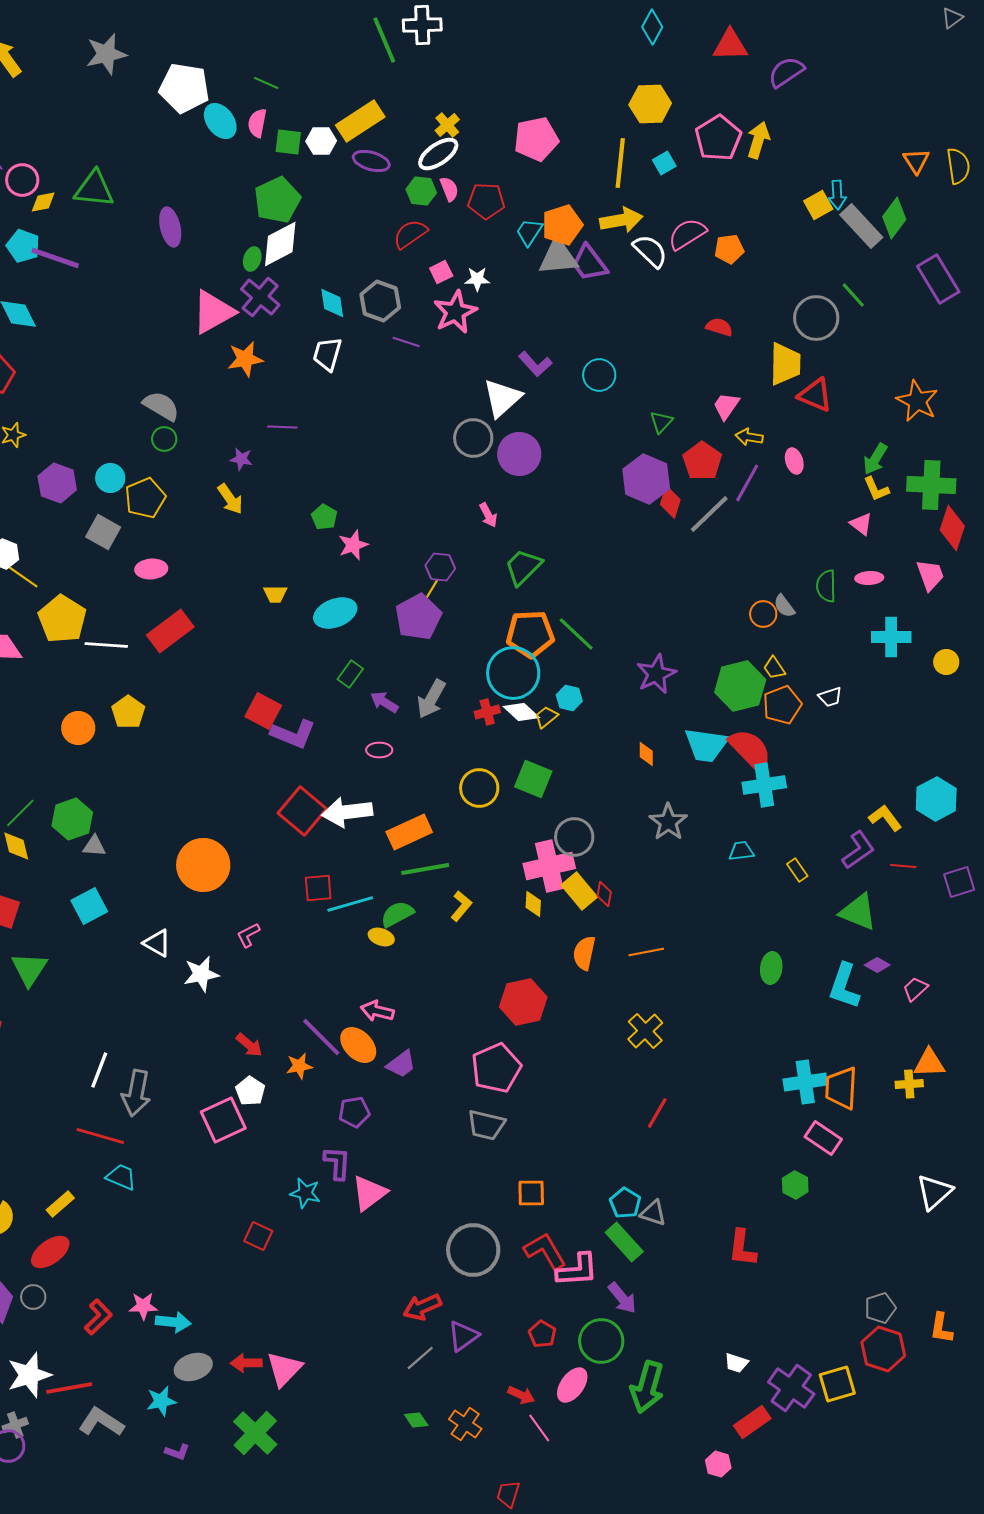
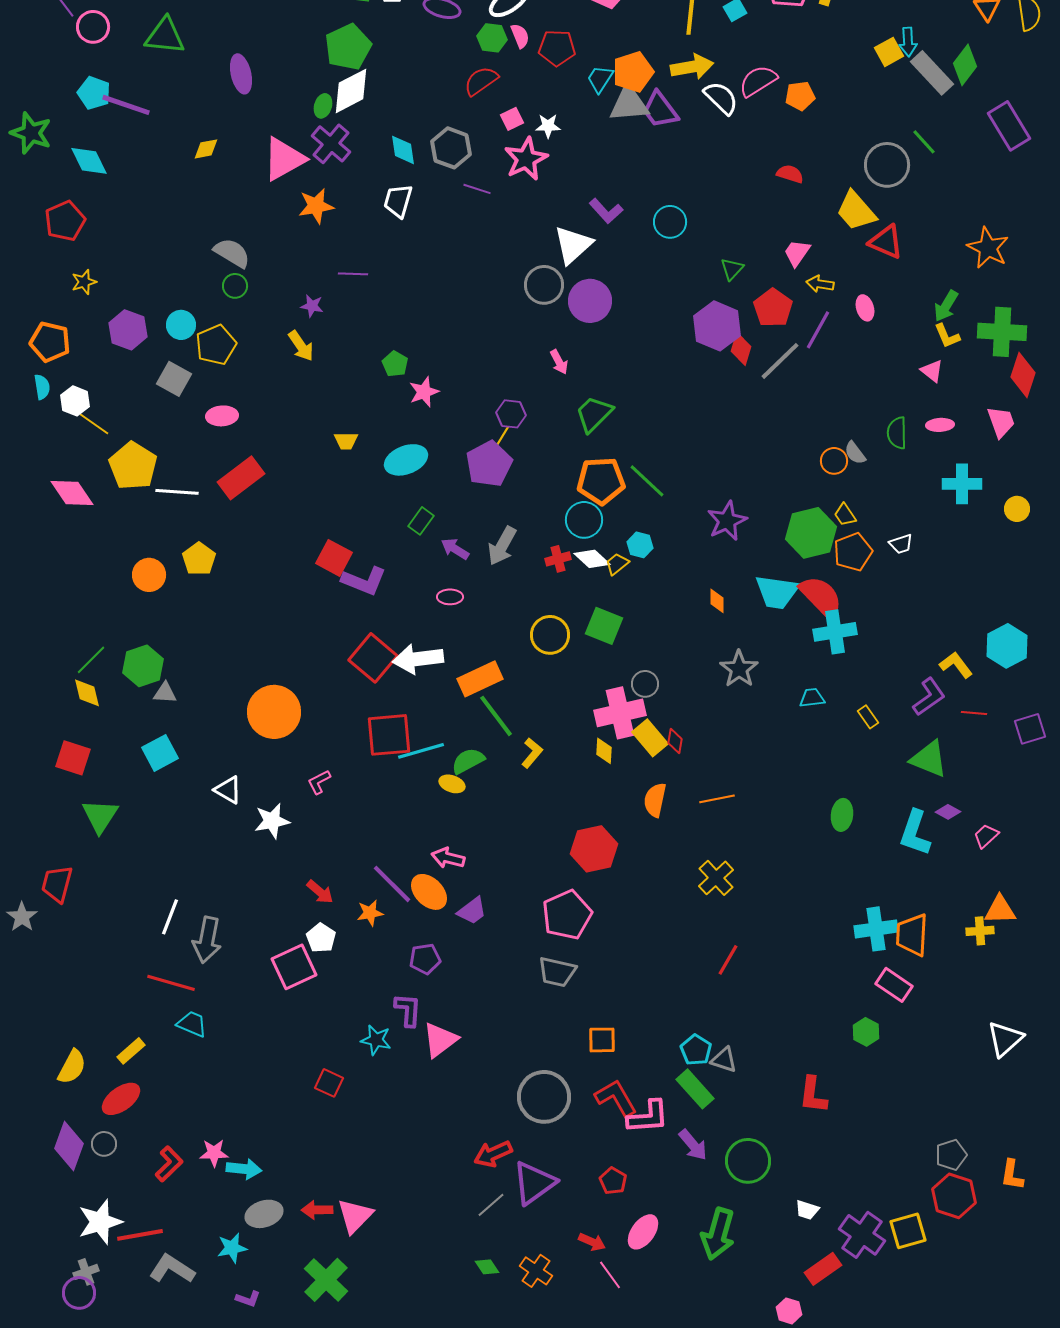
yellow diamond: (43, 202) -> (206, 149), moved
yellow trapezoid: (785, 364) -> (856, 211), turned 138
cyan circle: (513, 673) -> (584, 520), size x0.7
gray circle: (574, 837) -> (645, 684), size x0.7
green line: (425, 869) -> (496, 716), turned 63
red square: (318, 888) -> (389, 735), size x1.6
purple triangle: (463, 1336) -> (534, 1183), size x1.4
green circle: (601, 1341) -> (748, 1161), moved

